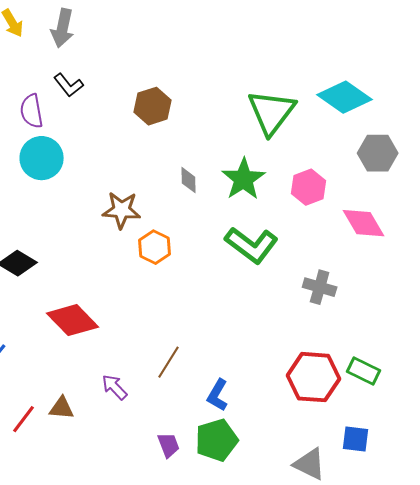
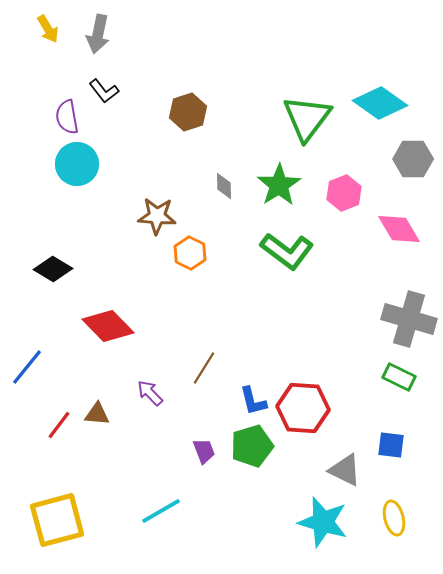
gray cross: (320, 287) -> (409, 319), moved, size x1.6
red hexagon: (314, 377) -> (303, 408), moved
blue L-shape: (218, 395) -> (253, 401), turned -44

